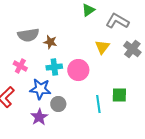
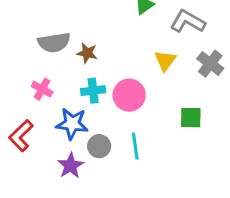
green square: (119, 95) -> (191, 118), moved
cyan line: (98, 104) -> (135, 146), moved

